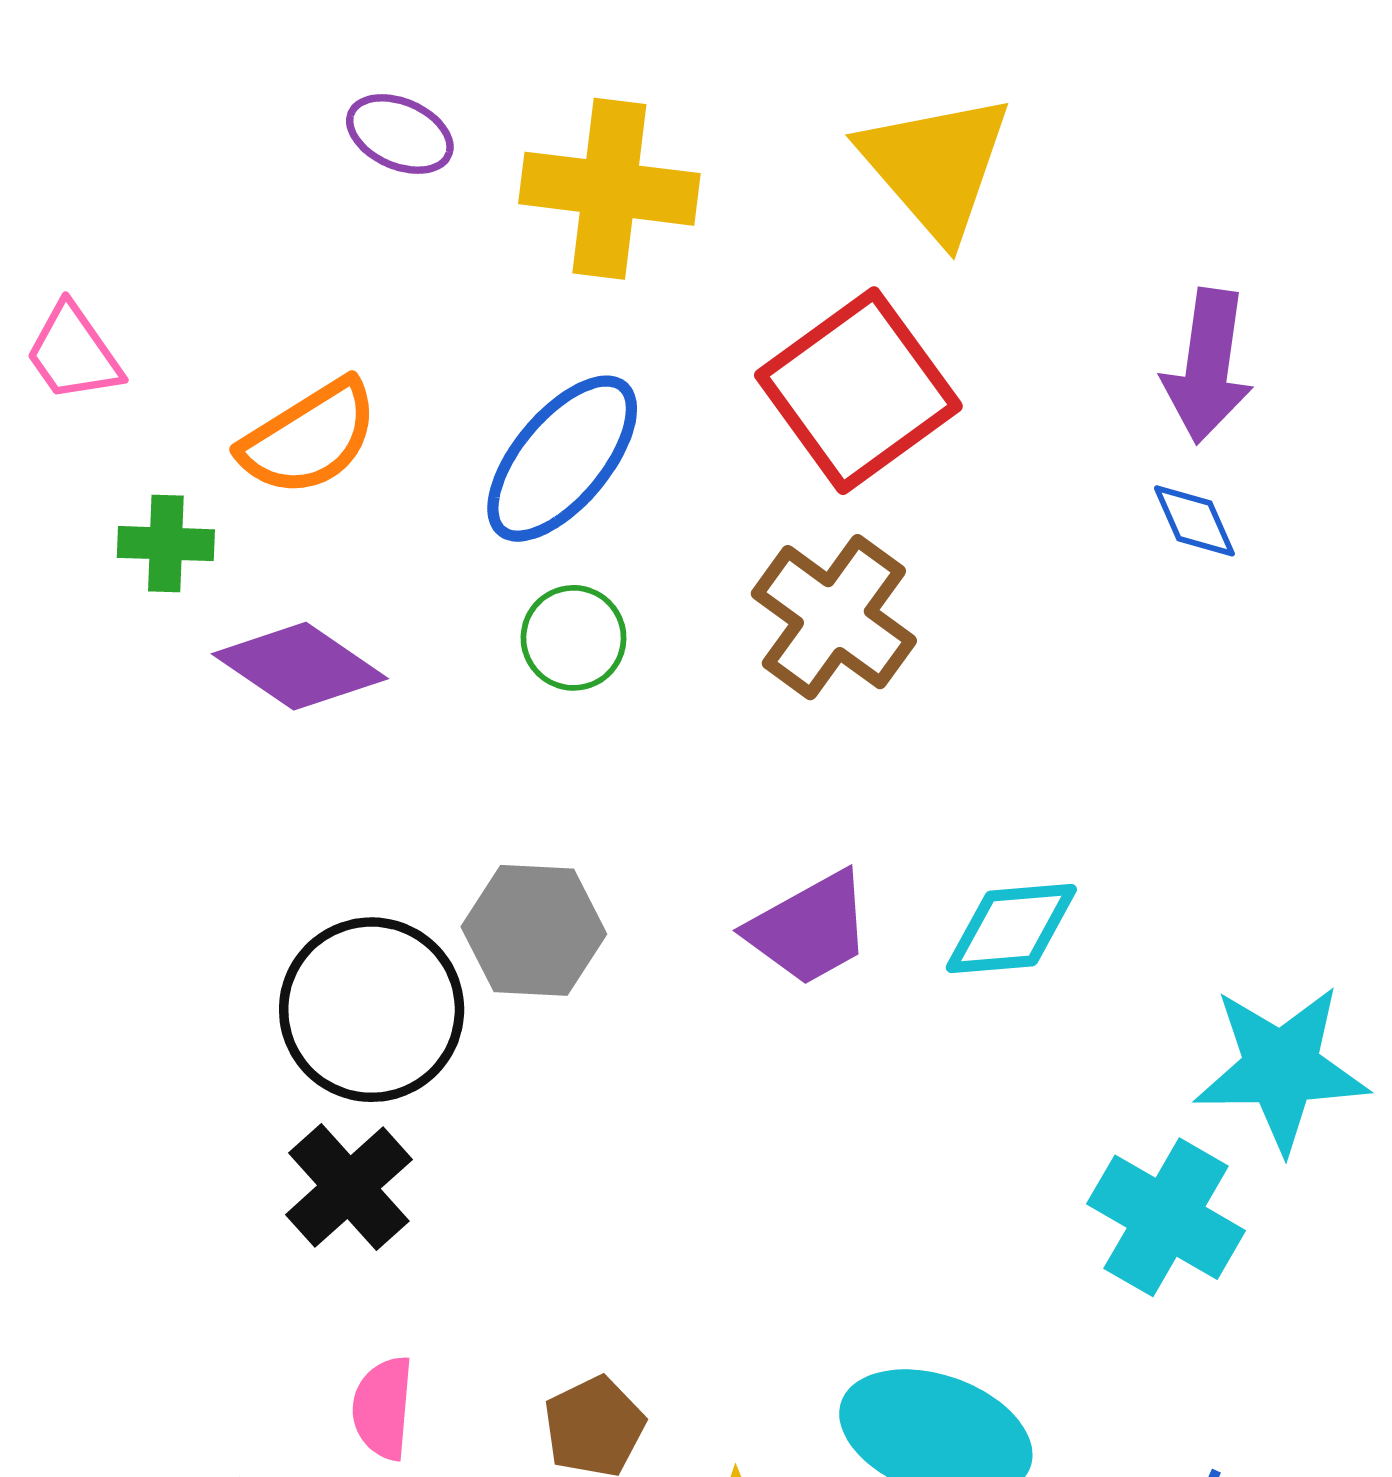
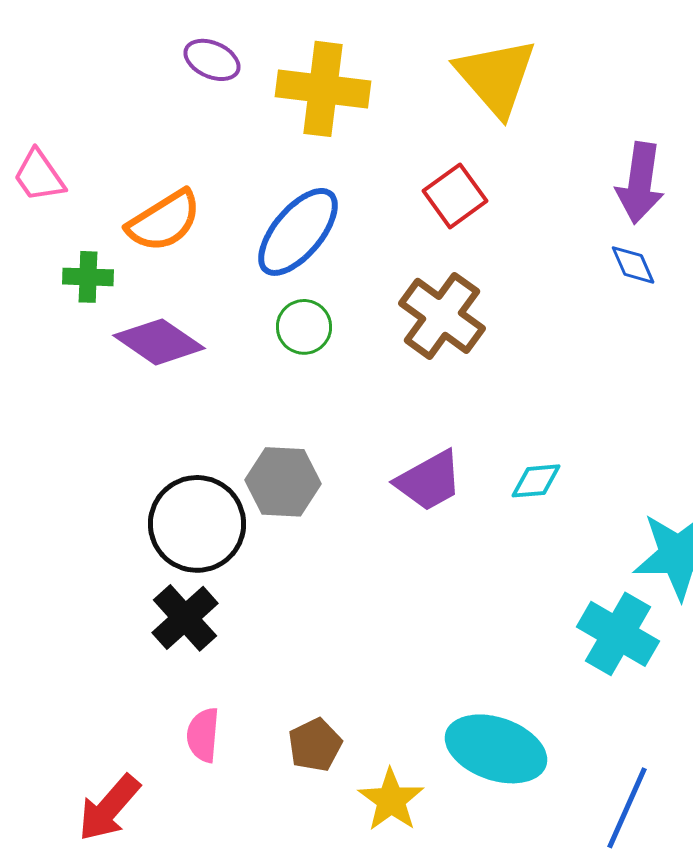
red square: (858, 391) -> (455, 196), size x0.6
cyan diamond: (1011, 929) -> (536, 481), size x0.7

